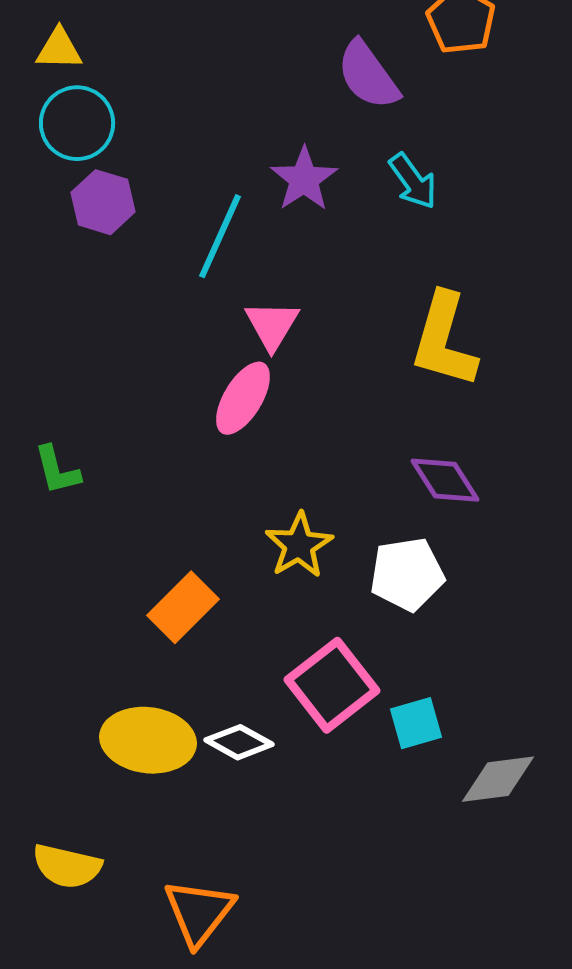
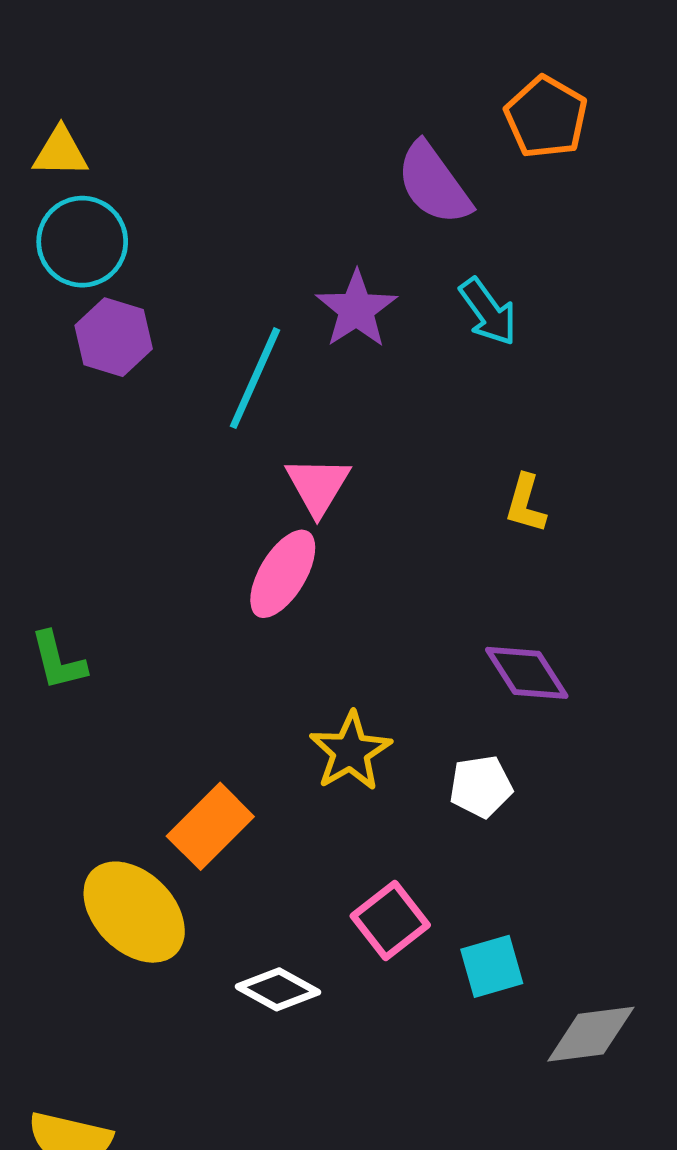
yellow L-shape: (444, 340) -> (526, 504), size x0.5
white pentagon: (407, 574) -> (481, 786), size x0.7
pink square: (332, 685) -> (390, 921), size x0.7
yellow ellipse: (148, 740) -> (134, 912), moved, turned 38

